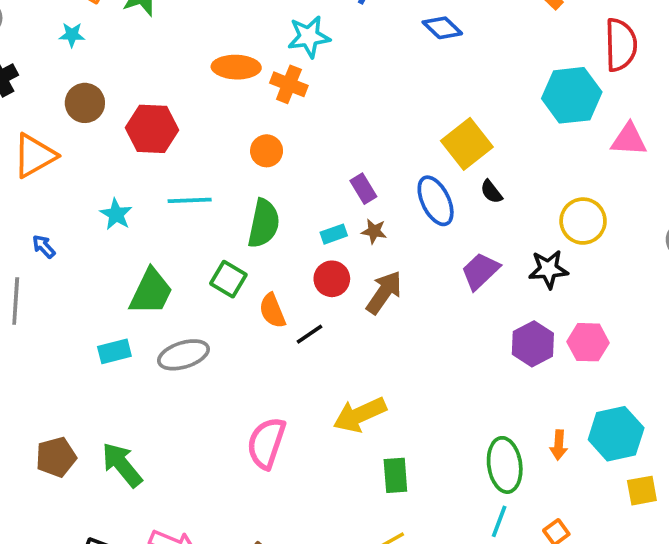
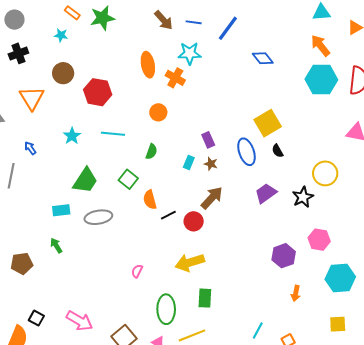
orange ellipse: (236, 67) -> (148, 65), turned 70
cyan hexagon: (572, 95) -> (321, 80), moved
orange triangle: (34, 156) -> (32, 98), turned -40
green semicircle: (264, 223) -> (151, 152), size x0.6
cyan rectangle: (334, 234) -> (189, 162), turned -56
black star: (548, 269) -> (303, 197), turned -30
red circle: (332, 279) -> (194, 221), moved
purple hexagon: (533, 344) -> (284, 256), moved
cyan hexagon: (616, 434) -> (340, 278), moved
pink semicircle: (266, 443) -> (137, 271), size x0.5
green arrow: (122, 465) -> (56, 245), moved, size x0.6
green ellipse: (505, 465) -> (166, 309), moved

